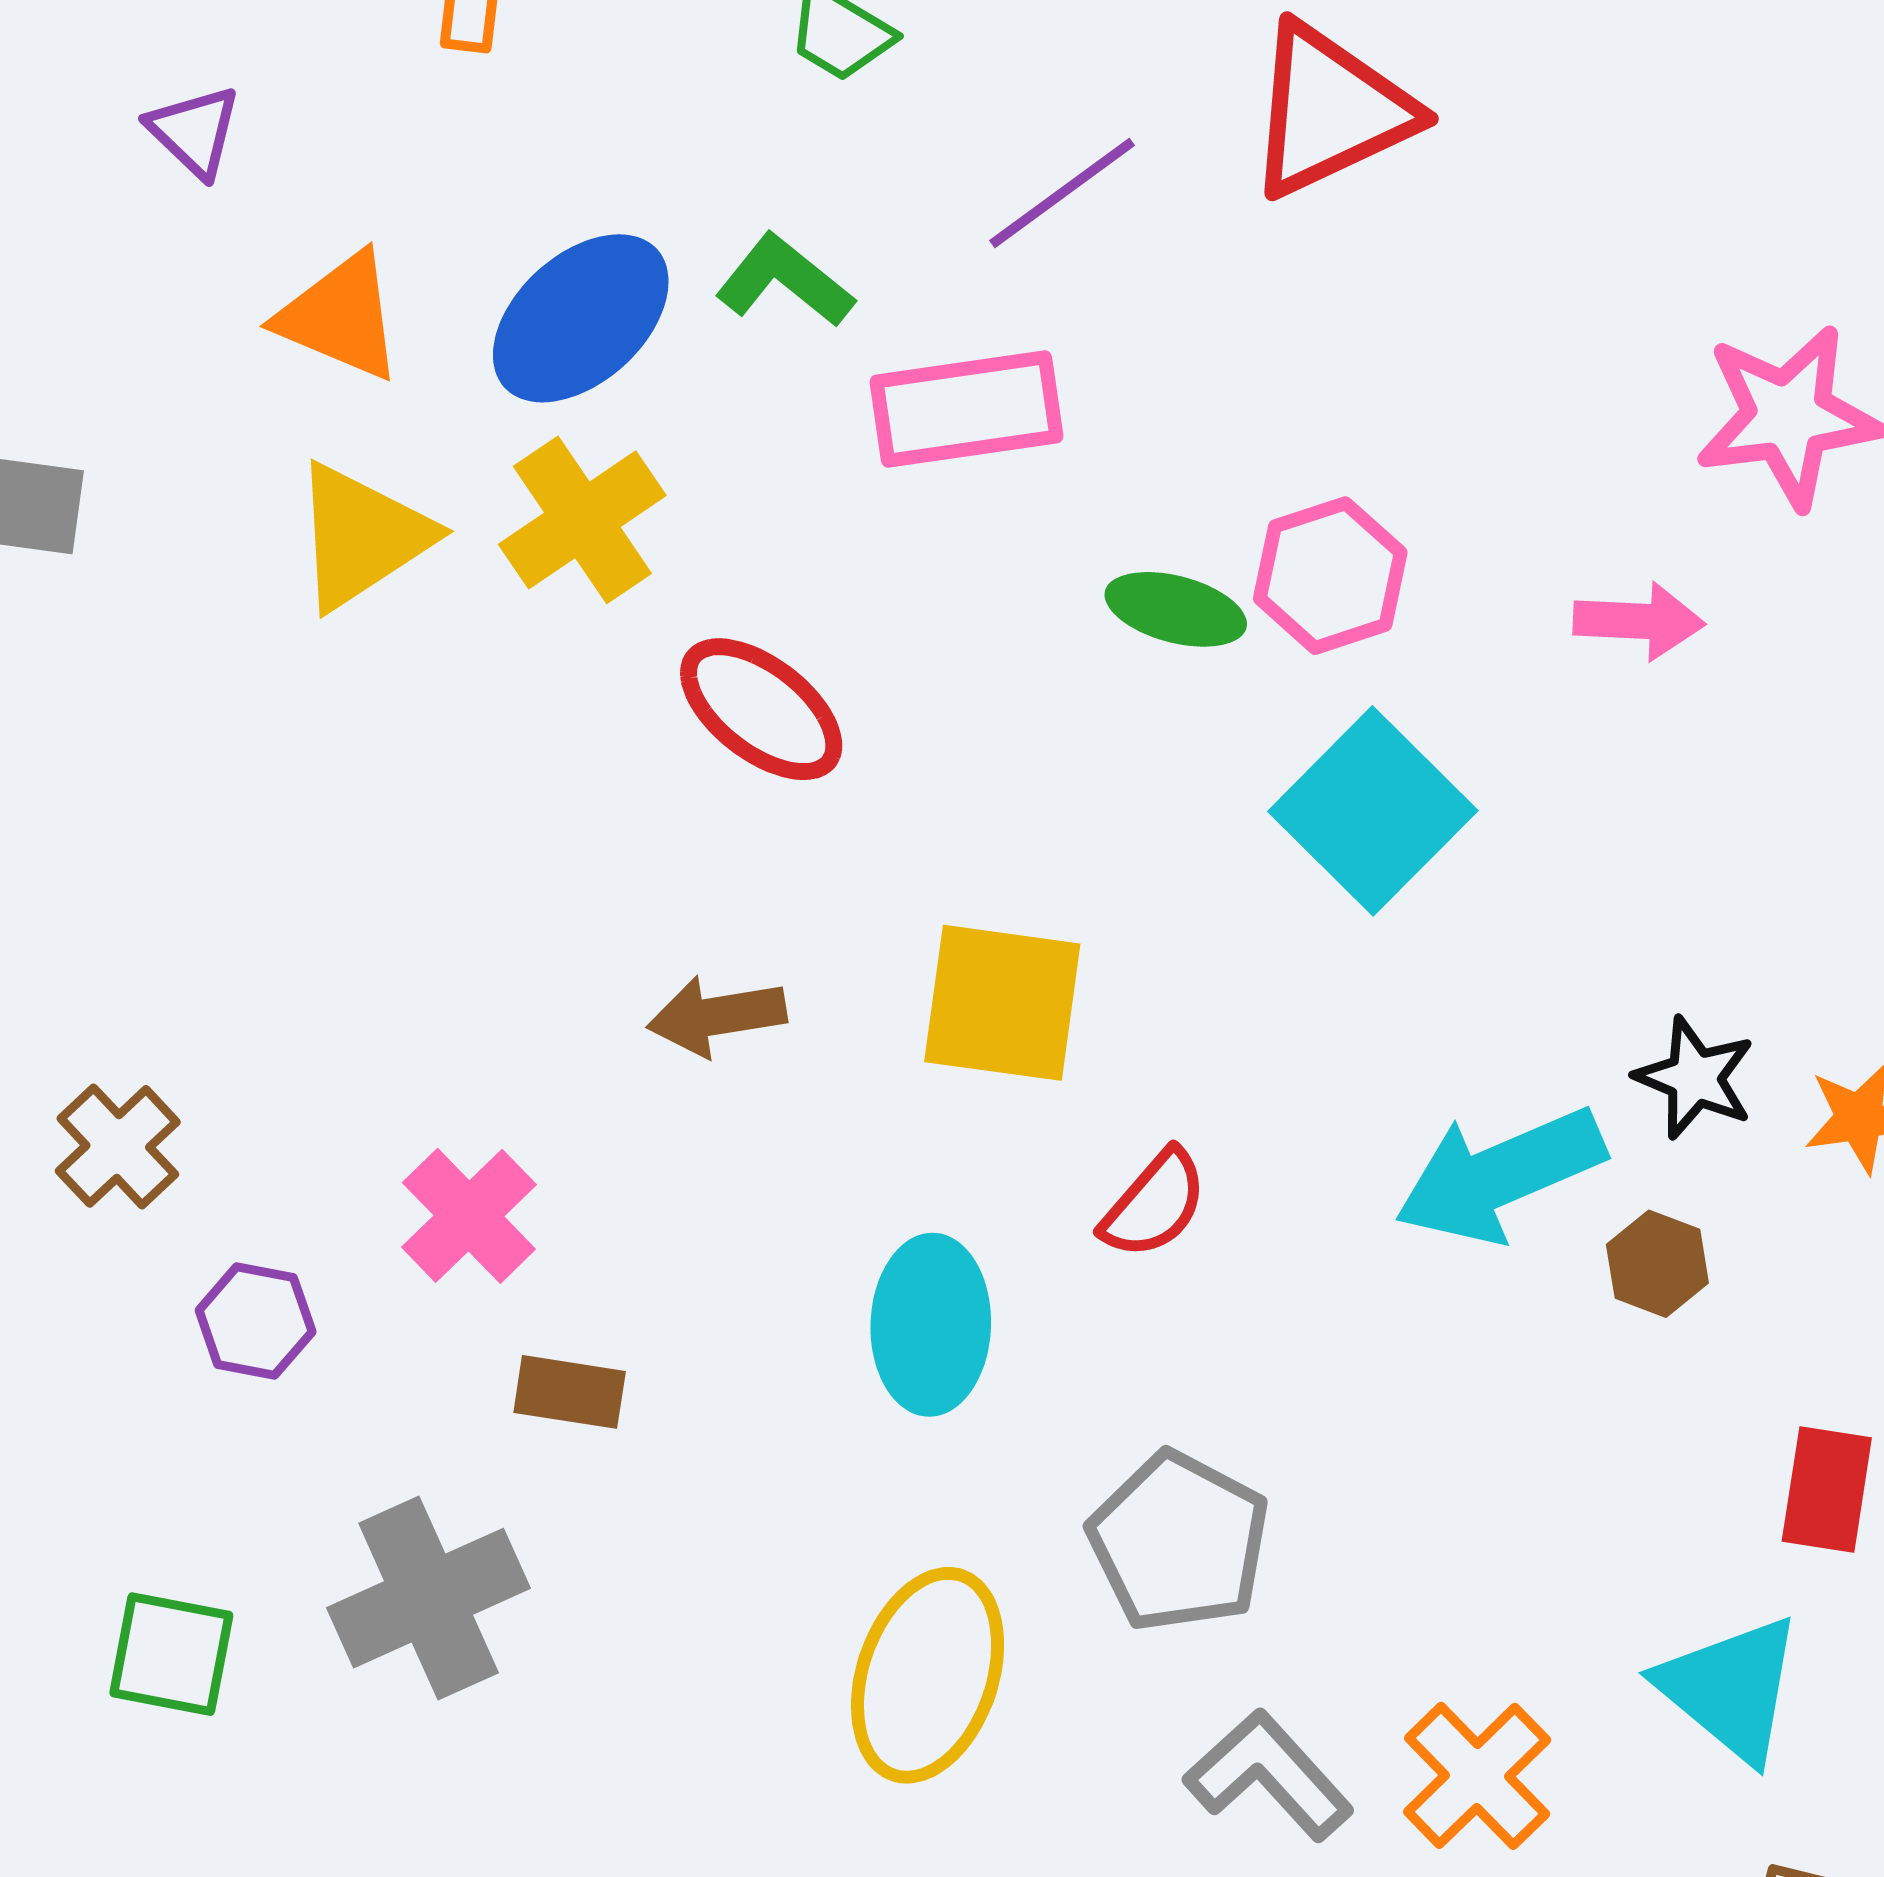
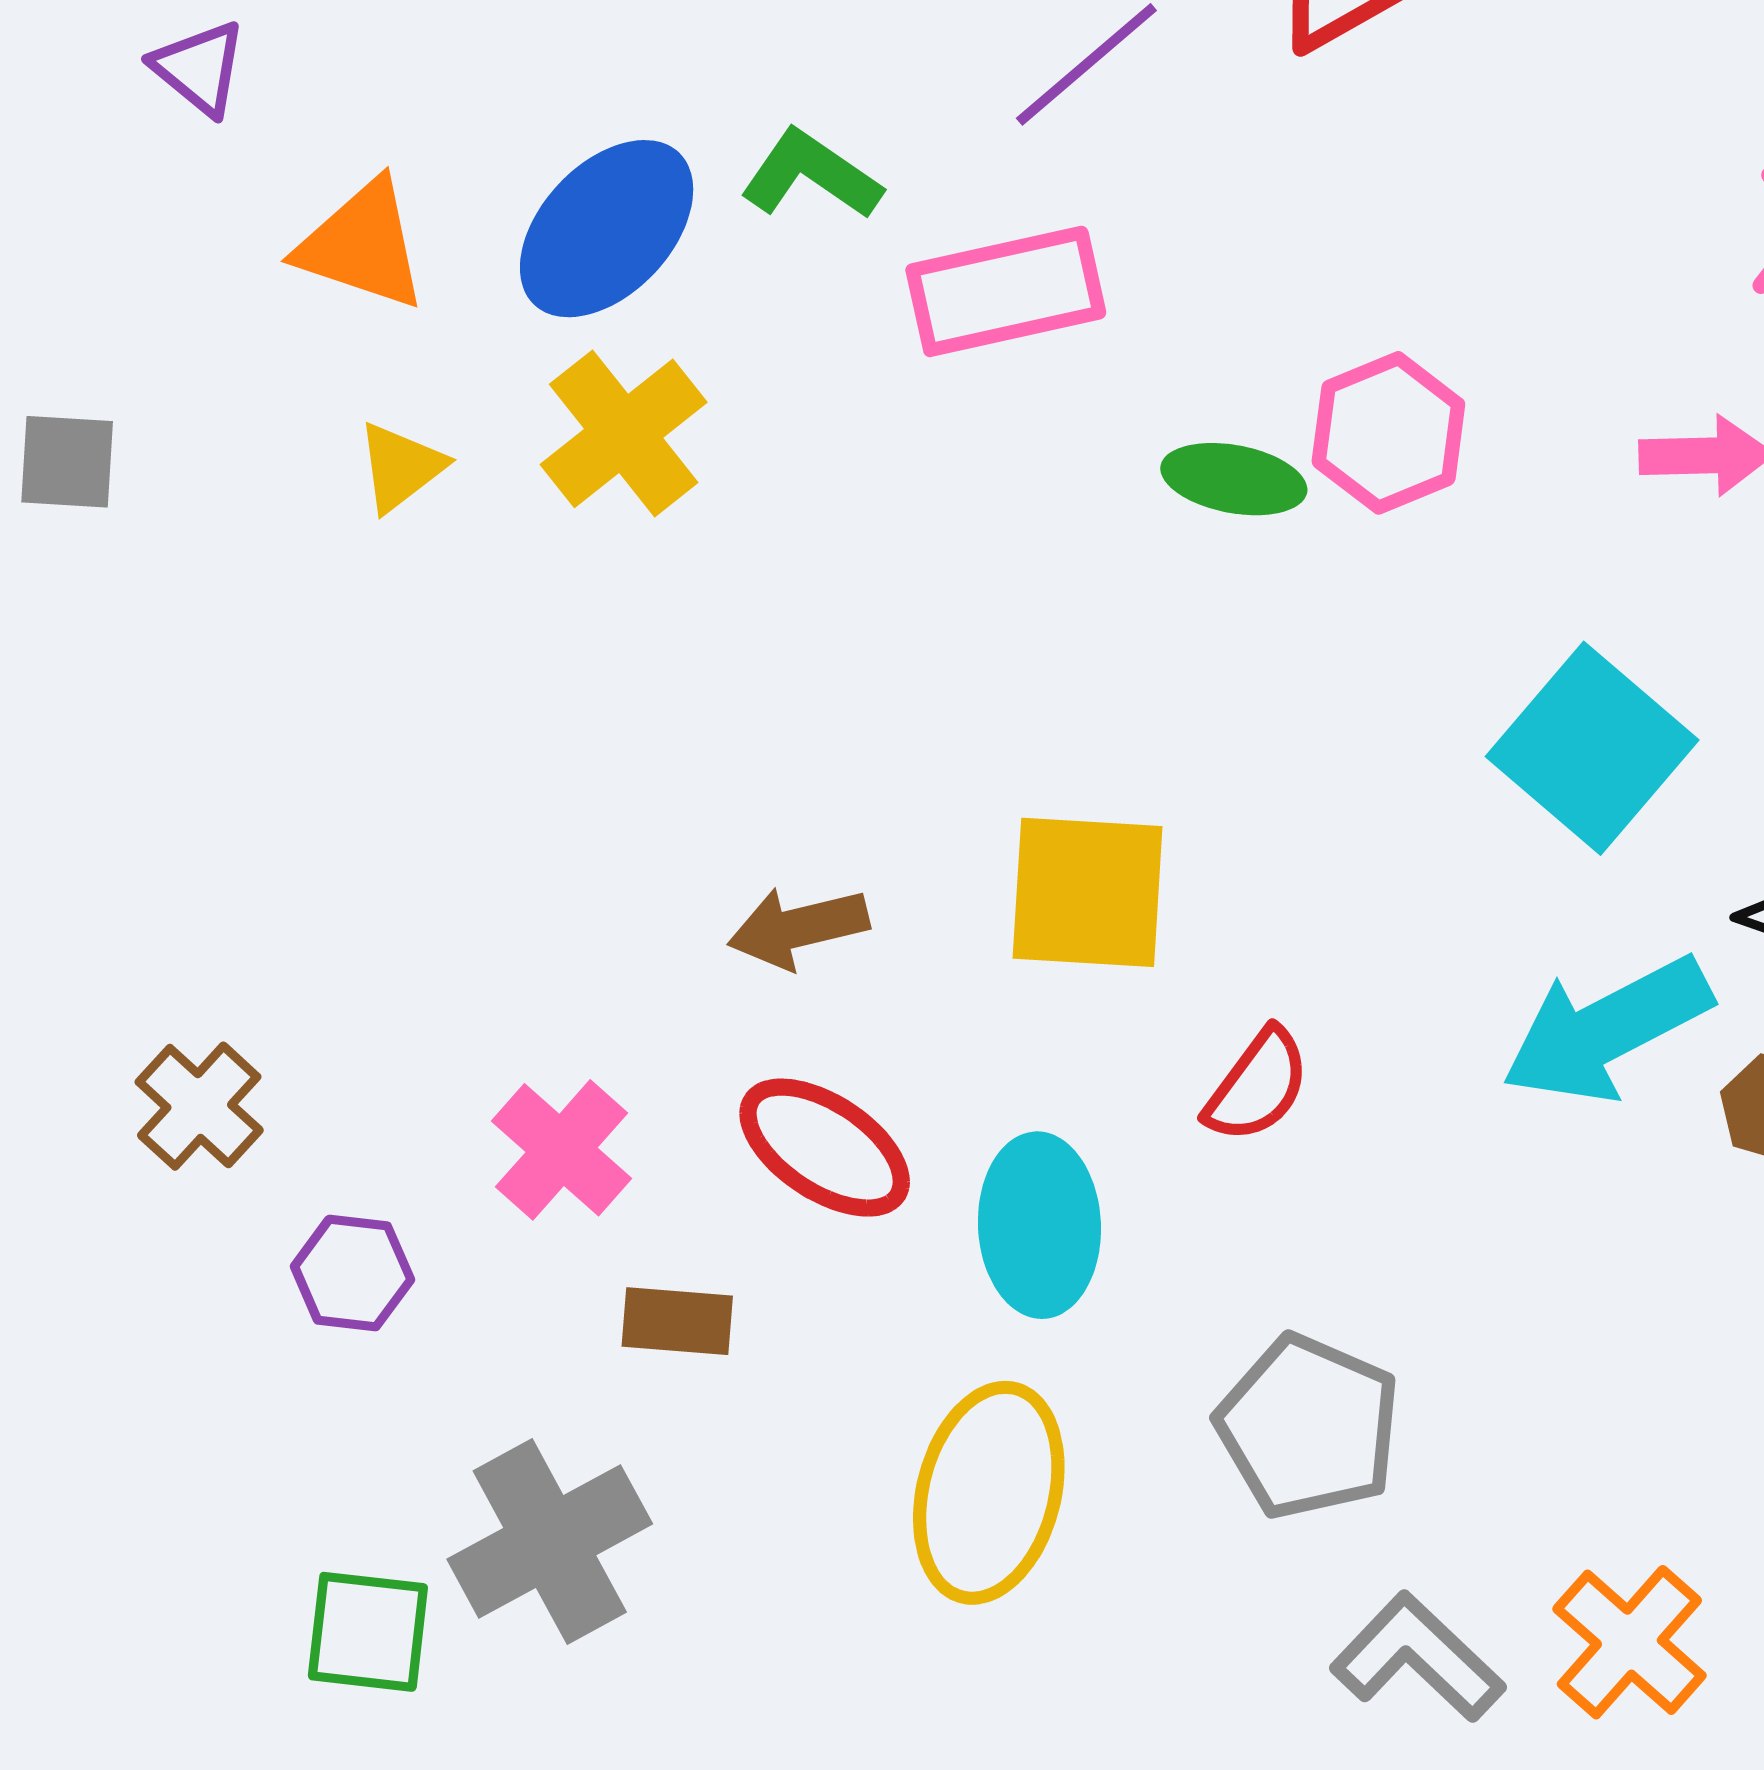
yellow triangle: (362, 536) -> (401, 467), size x0.6
red ellipse: (761, 709) -> (825, 1148), moved
cyan square: (1373, 811) -> (1592, 748), moved
green square: (171, 1654) -> (368, 1632), moved
yellow ellipse: (928, 1675) -> (989, 1493), moved

